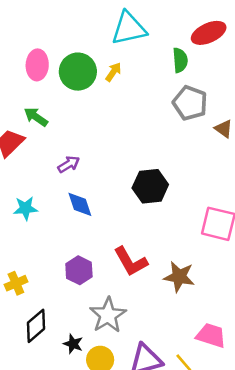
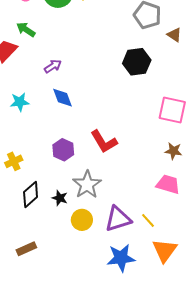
black hexagon: (150, 186) -> (137, 62), moved
brown star: (179, 277) -> (173, 151), moved, size x0.7
pink trapezoid: (211, 335) -> (168, 184), moved
black star: (73, 344) -> (60, 198), moved

